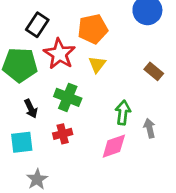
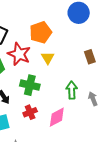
brown rectangle: (154, 71) -> (90, 57), turned 40
pink diamond: (114, 146) -> (57, 117), moved

